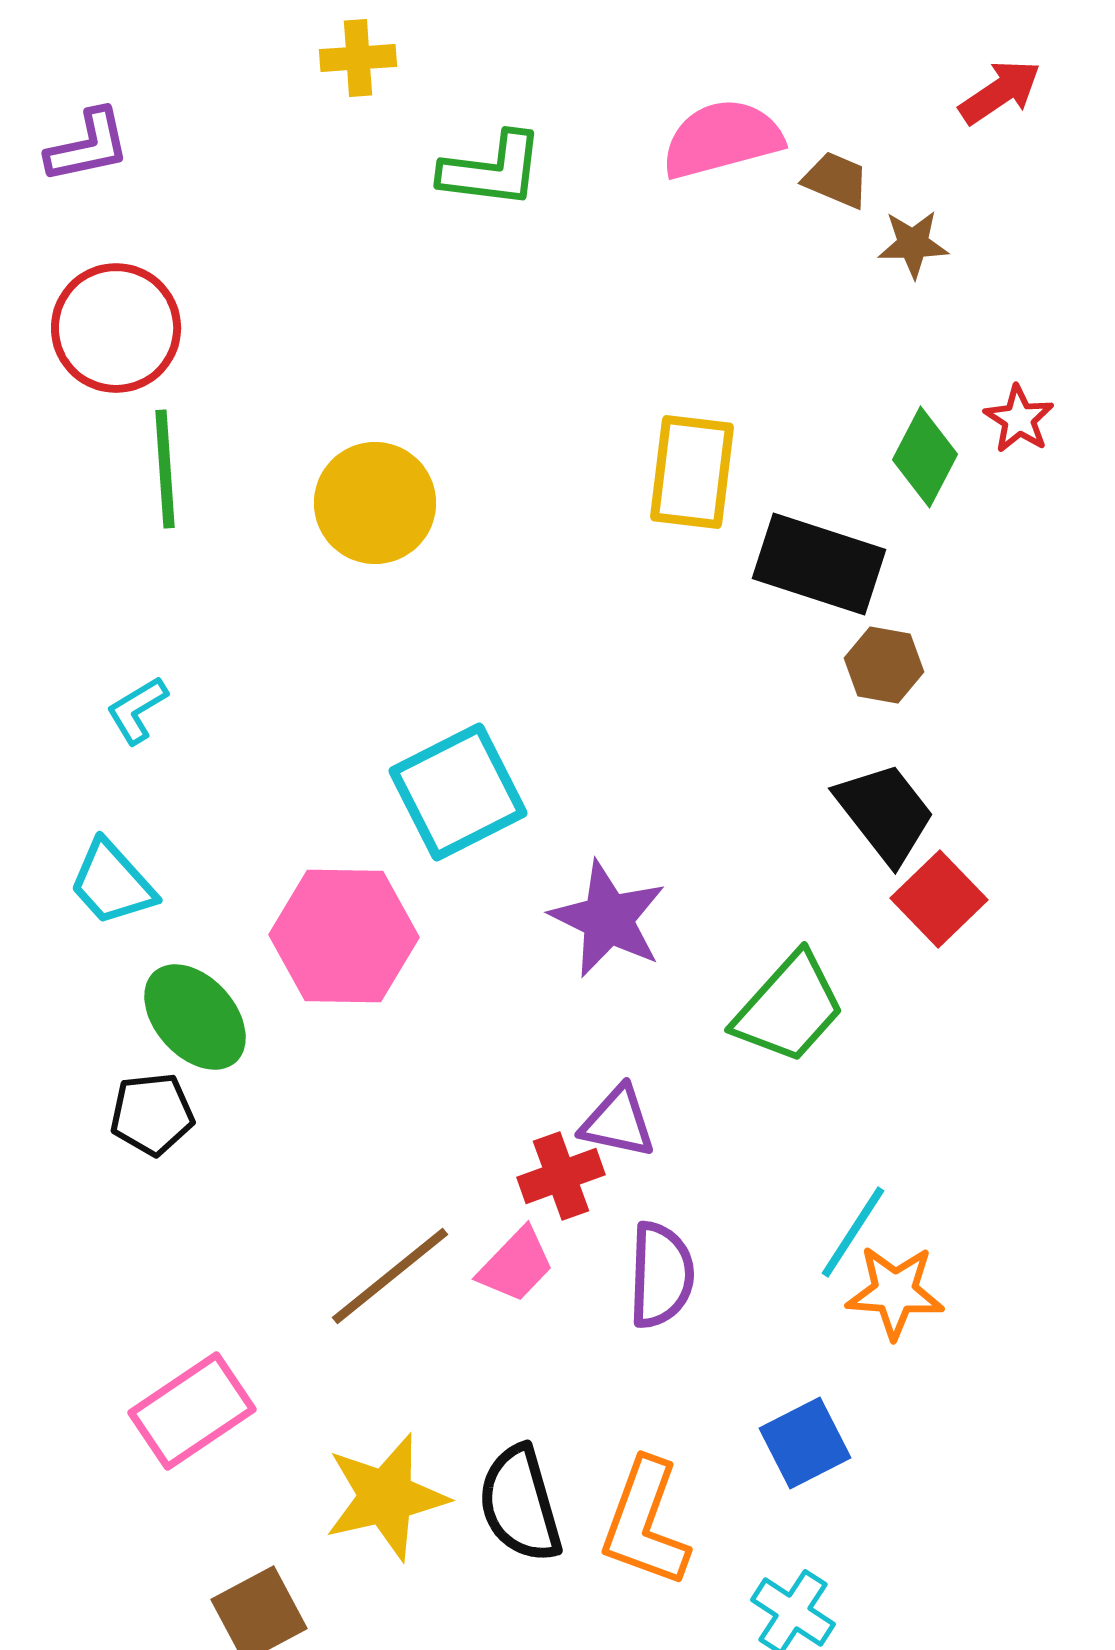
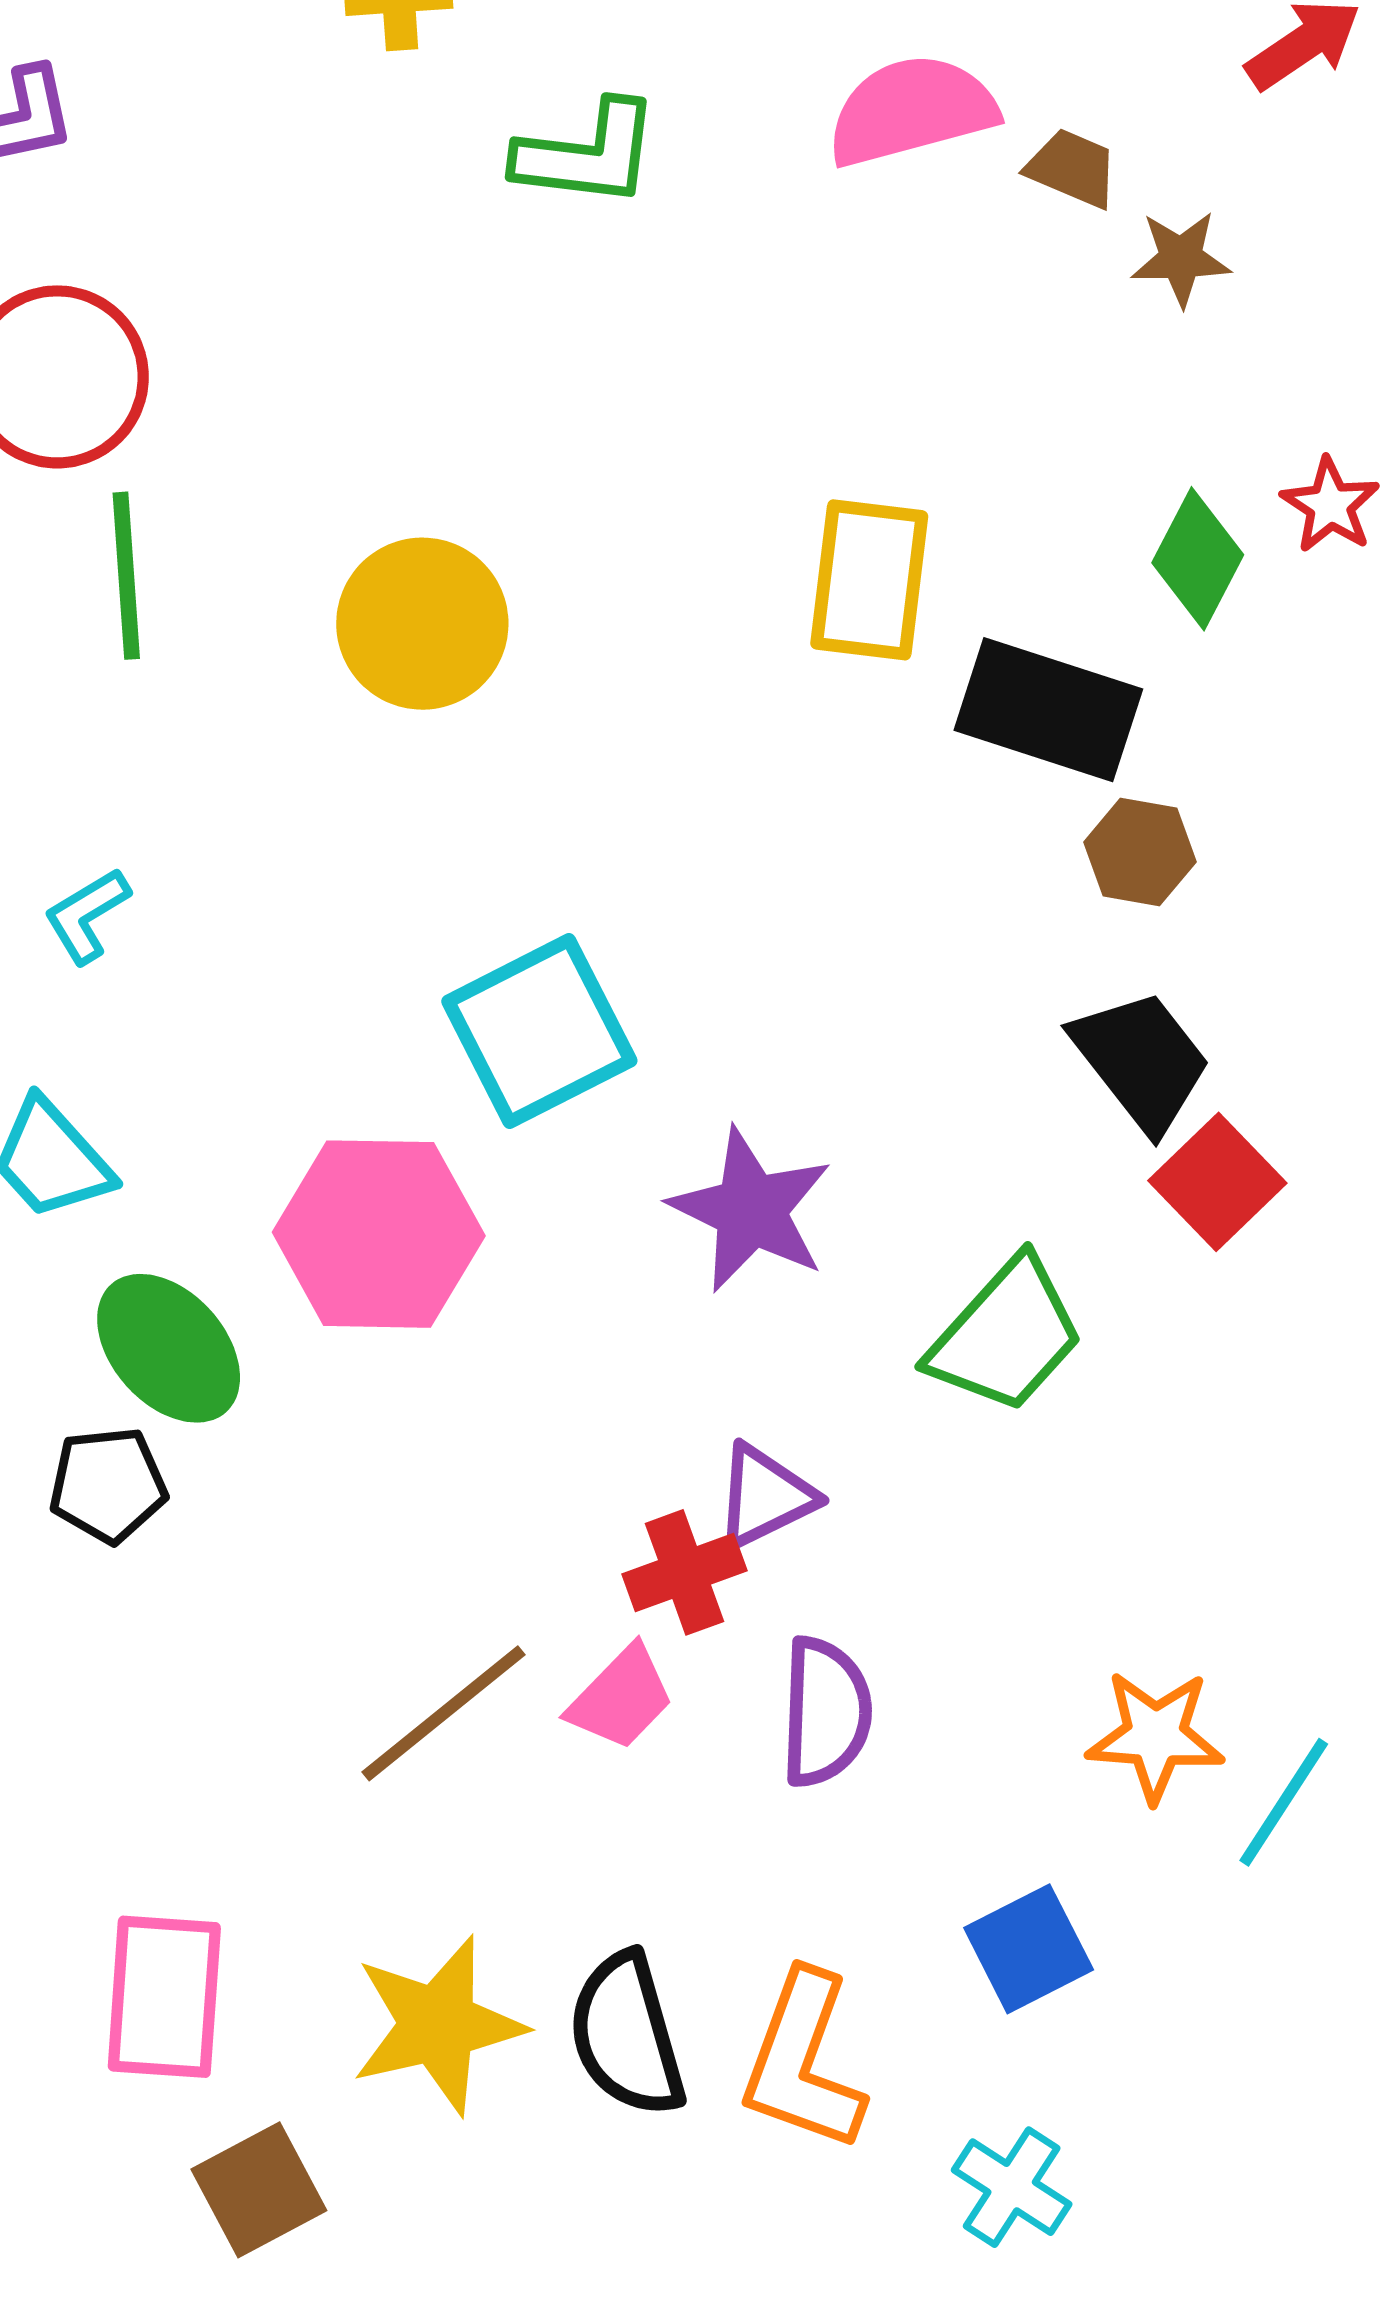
purple triangle: (618, 1122) -> (765, 1496), turned -38
cyan line: (853, 1232) -> (1284, 1802), moved
pink rectangle: (192, 1411) -> (164, 1997), moved, turned -52

